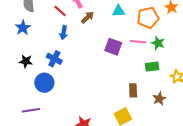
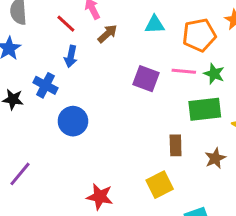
blue cross: (54, 59) -> (45, 85), moved
green rectangle: (152, 67) -> (205, 109), size x1.5
blue circle: (44, 83) -> (73, 121), moved
purple line: (31, 110) -> (20, 174), turned -42

